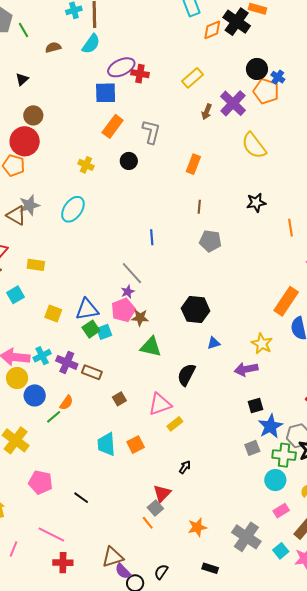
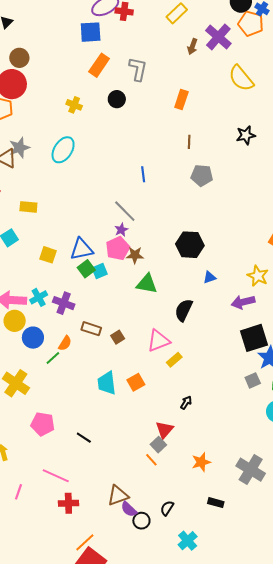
brown rectangle: (92, 372) -> (91, 329), moved
black square: (255, 406) -> (254, 338), size x1.8

